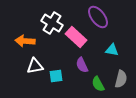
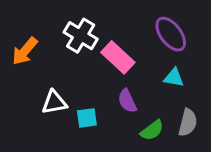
purple ellipse: (98, 17) -> (171, 34), moved
orange arrow: (25, 41) -> (25, 51), moved, turned -54
green semicircle: (98, 84) -> (152, 130), turned -98

